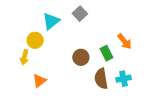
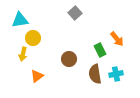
cyan triangle: (51, 21) -> (20, 20), moved, turned 30
brown circle: (81, 57) -> (69, 59), moved

